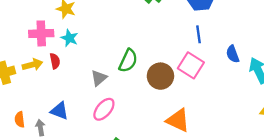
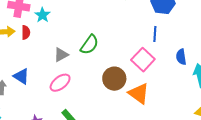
brown circle: (160, 76) -> (114, 79), moved
orange triangle: (178, 120) -> (139, 93), moved

